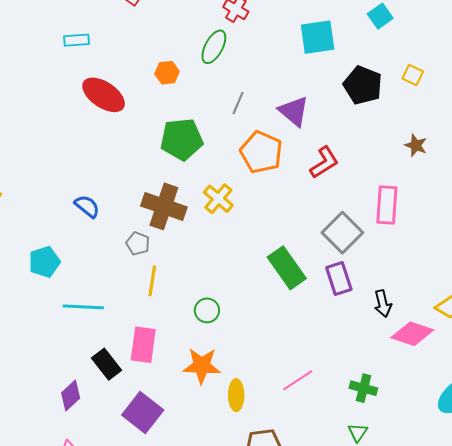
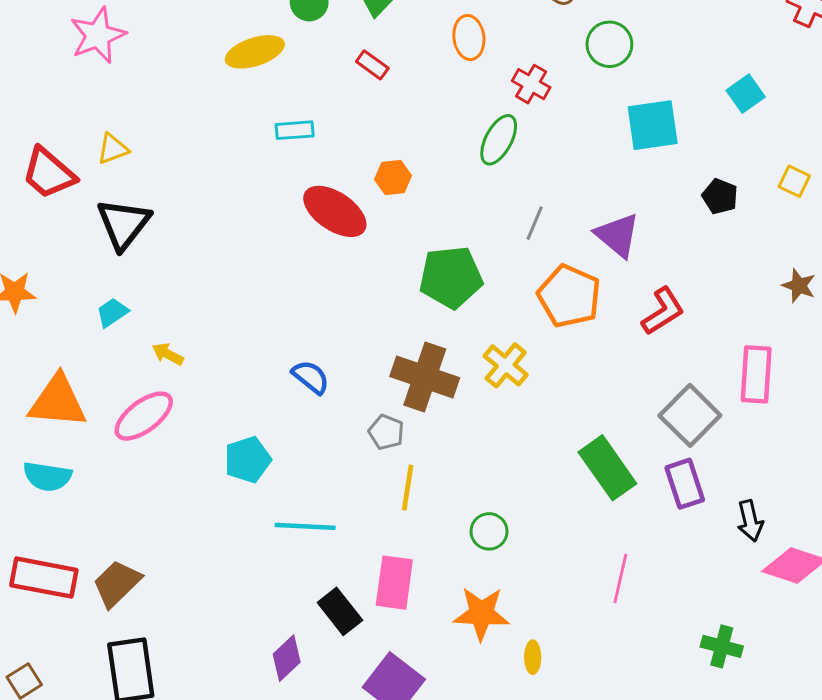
orange hexagon: (167, 73) -> (393, 178), moved
black pentagon: (363, 85) -> (720, 196), size x0.6
pink line: (298, 380) -> (620, 579), moved, turned -44
yellow ellipse: (236, 395) -> (533, 657), size x0.7

